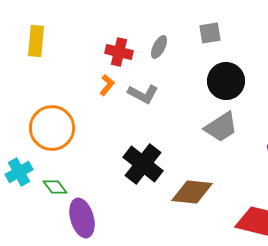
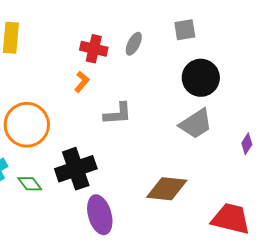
gray L-shape: (143, 94) -> (118, 114), moved, turned -32
black cross: (143, 164) -> (76, 169), moved, turned 33
purple ellipse: (82, 218) -> (100, 215), moved

